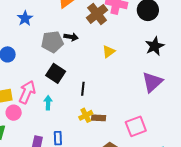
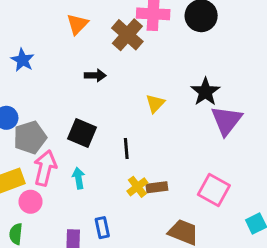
gray pentagon: (52, 42) -> (30, 137), moved
black star: (155, 46) -> (205, 92), moved
yellow triangle: (109, 52) -> (155, 104), moved
pink square: (136, 126) -> (214, 190), turned -30

